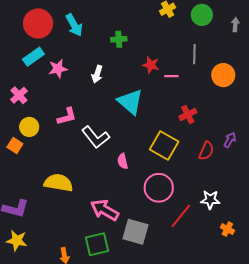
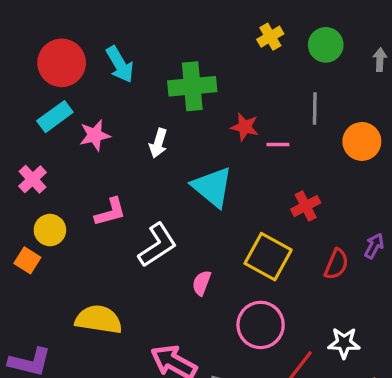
green cross: (119, 39) -> (192, 86), size x1.8
white L-shape: (96, 137) -> (157, 245), turned -84
pink semicircle: (123, 161) -> (202, 283), turned 35

